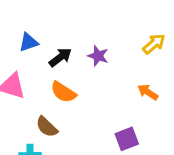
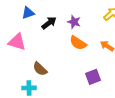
orange semicircle: (63, 92) -> (78, 43), moved

